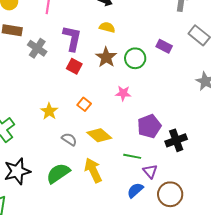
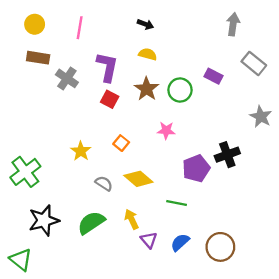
black cross: (176, 140) -> (227, 155), moved
yellow arrow: (93, 170) -> (132, 219), size x0.7
purple triangle: (150, 171) -> (149, 240), moved

